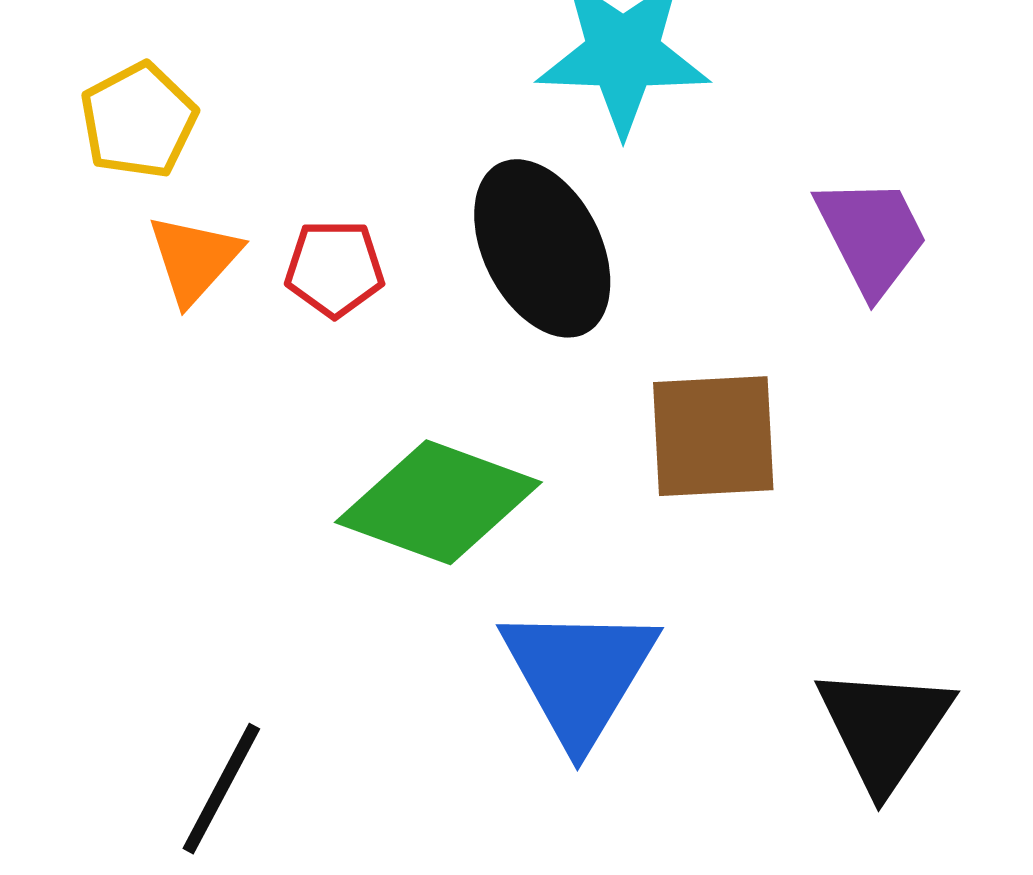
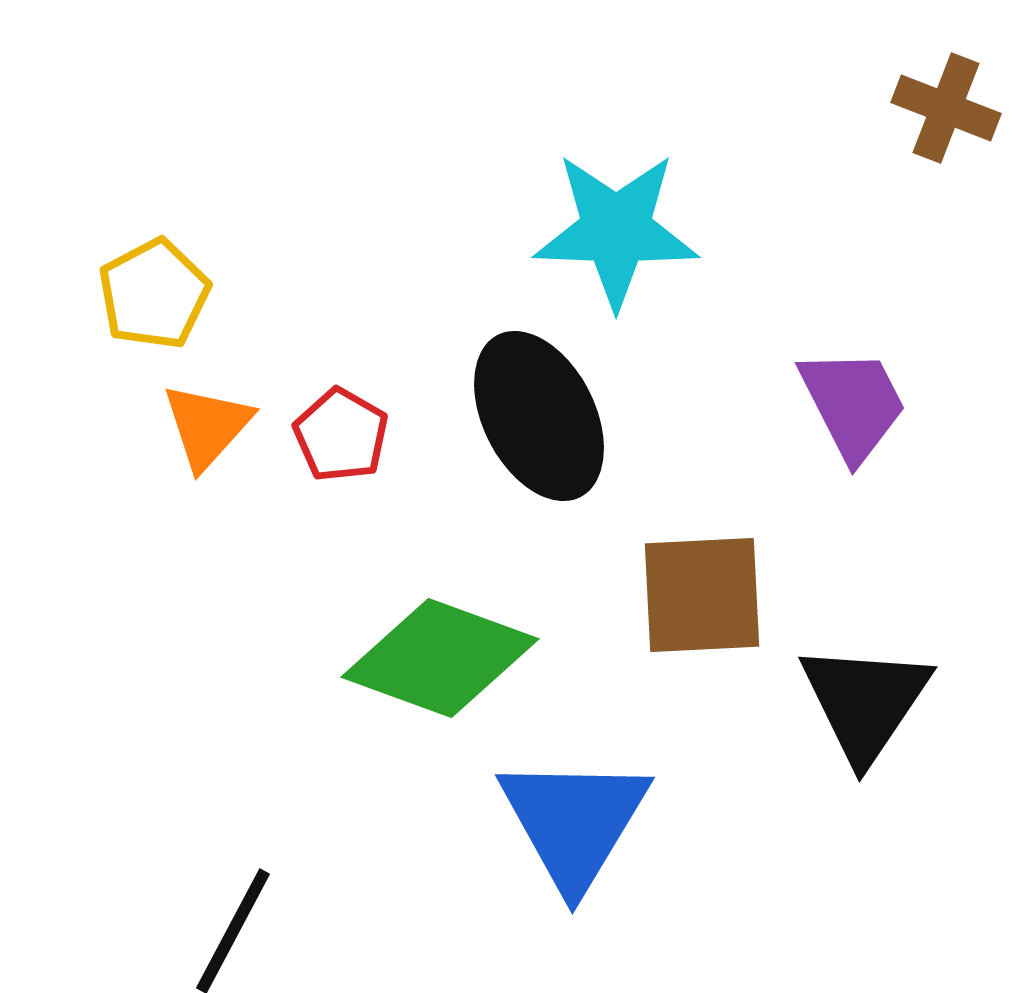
red pentagon: (335, 268) -> (341, 435), turned 30
black triangle: (884, 728) -> (865, 702), moved

